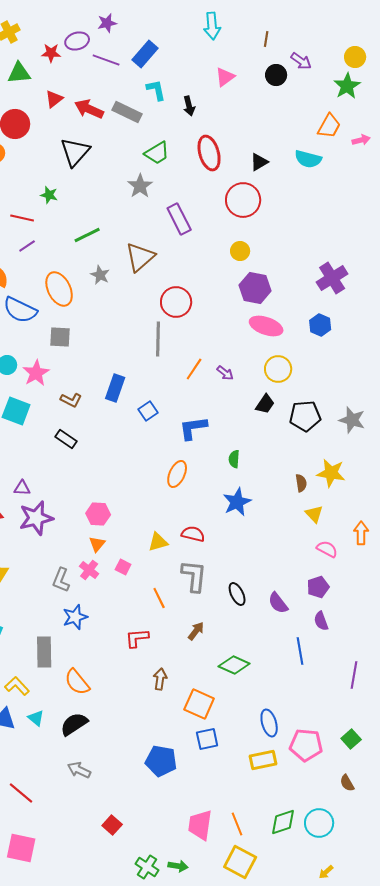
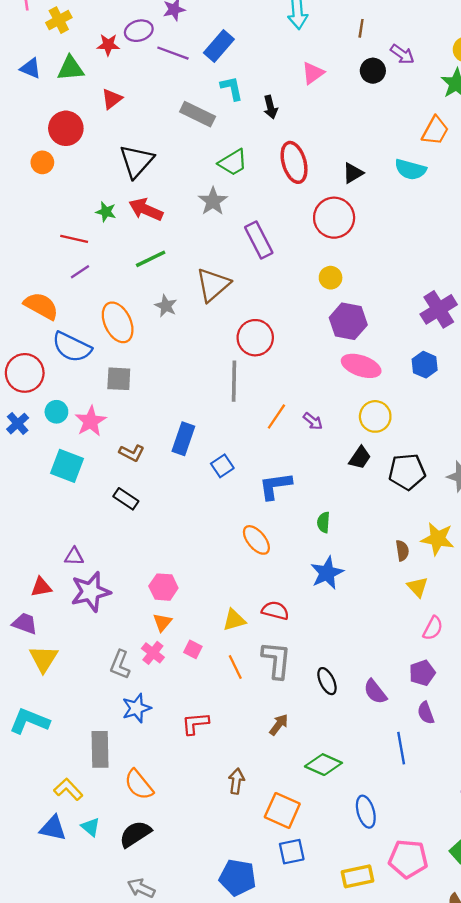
red arrow: (89, 109) -> (146, 209), moved
orange ellipse: (177, 474) -> (256, 540), turned -64
pink semicircle: (327, 549) -> (433, 628), turned 90
orange line: (159, 598) -> (235, 667), moved
red L-shape: (137, 638) -> (195, 723), moved
blue ellipse: (269, 723) -> (366, 812), moved

